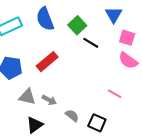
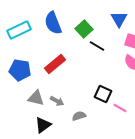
pink line: (115, 94) -> (120, 108), moved
gray semicircle: (72, 116) -> (79, 116), turned -56
black square: (97, 123) -> (103, 94), moved

